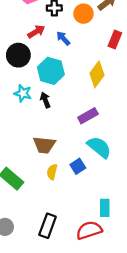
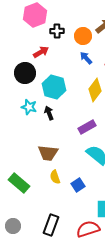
blue arrow: (63, 38) -> (86, 58), moved
blue square: (78, 166) -> (78, 185), moved
yellow semicircle: (52, 172) -> (55, 177), turned -32

